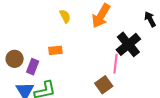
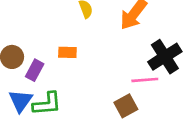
pink line: (116, 64) -> (145, 80), turned 72

